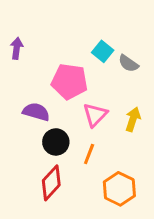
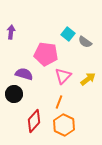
yellow arrow: (133, 119) -> (88, 79), turned 35
black circle: (56, 142) -> (14, 94), moved
orange hexagon: (119, 189) -> (64, 125), moved

